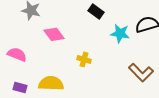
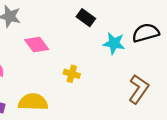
brown L-shape: (141, 72) -> (139, 89), turned -100

